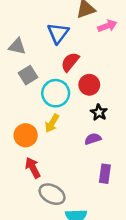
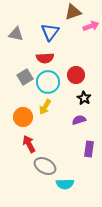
gray triangle: (17, 46) -> (16, 34), moved
red semicircle: (70, 62) -> (45, 58), moved, turned -132
gray square: (28, 75) -> (25, 77), moved

